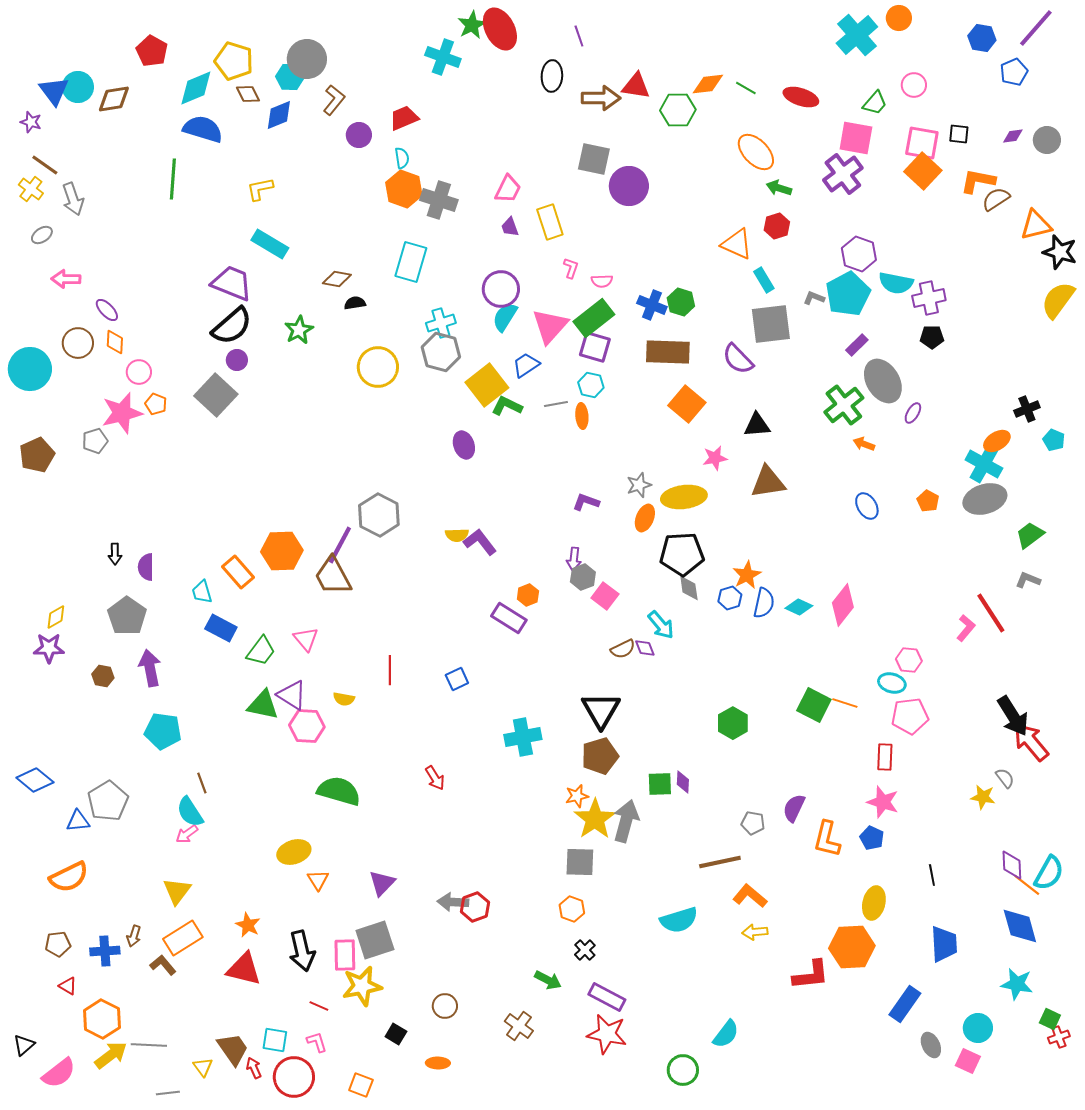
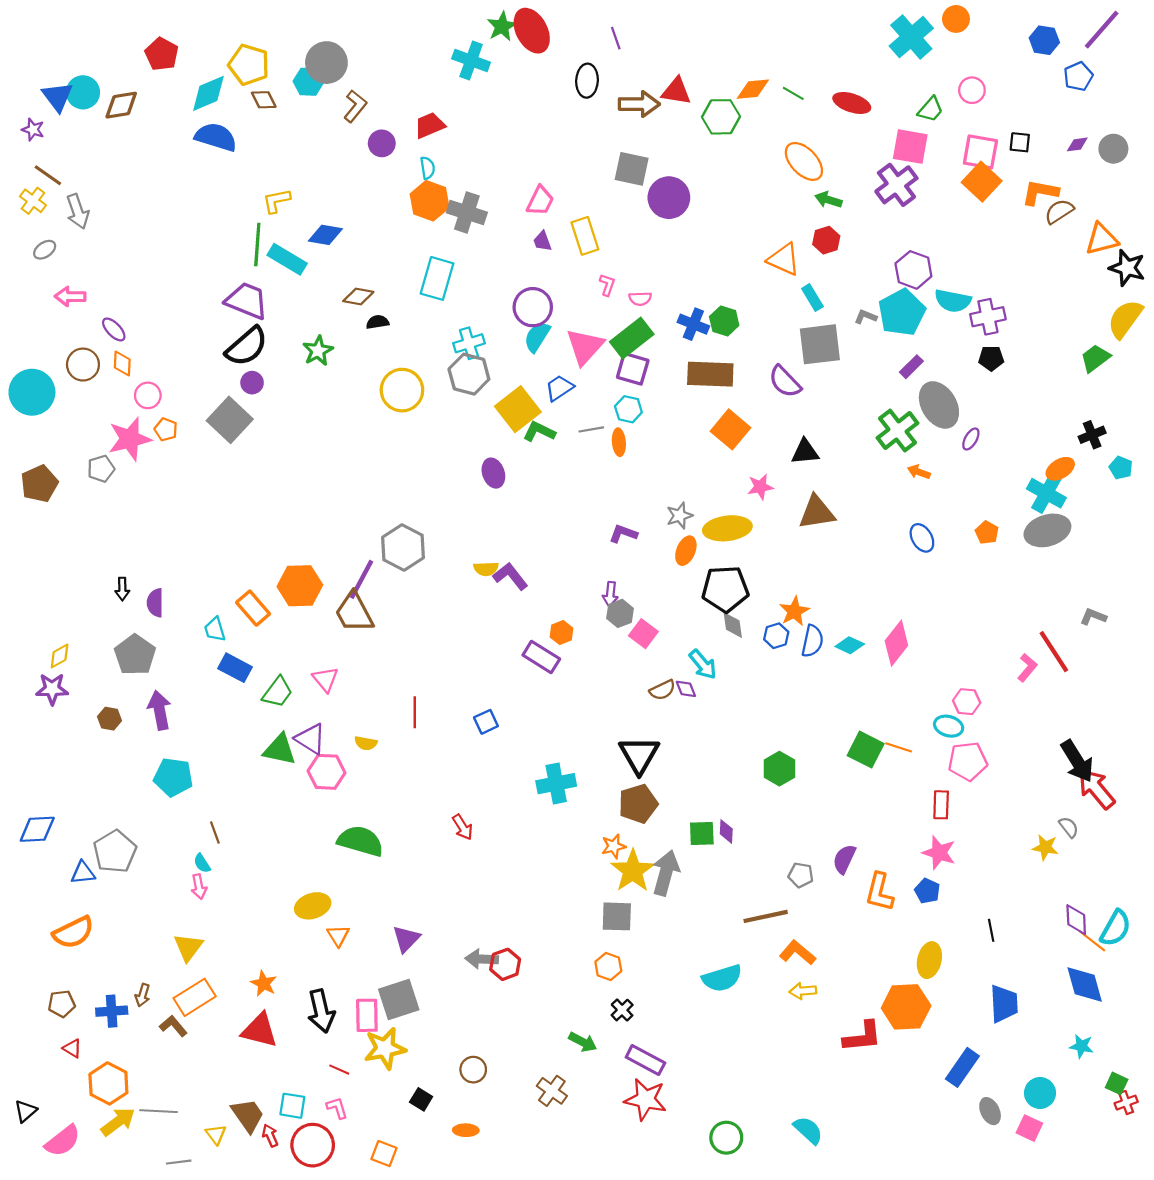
blue diamond: (279, 115) -> (325, 235), moved, turned 32
green line: (173, 179) -> (257, 244), moved
green trapezoid: (1030, 535) -> (1095, 358), moved
blue diamond: (35, 780) -> (37, 829), turned -42
cyan semicircle: (190, 812) -> (202, 863), size x0.6
pink arrow: (187, 834) -> (199, 887), turned -65
cyan star: (1017, 984) -> (1081, 1046), size x0.7
cyan semicircle: (726, 1034) -> (808, 1130), moved, turned -84

